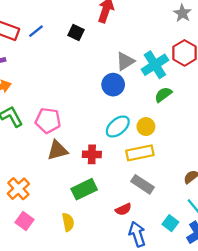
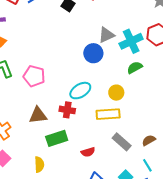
cyan ellipse: (118, 127) -> (80, 91), moved
brown triangle: (57, 150) -> (38, 115), moved
gray rectangle: (142, 184) -> (122, 142), moved
red semicircle: (123, 209) -> (88, 152), moved

